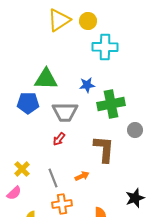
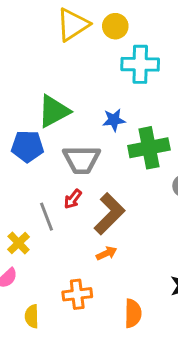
green triangle: (46, 79) -> (54, 111), turned -30
brown L-shape: (104, 149) -> (109, 214), moved, turned 40
gray line: (53, 178) -> (46, 217), moved

